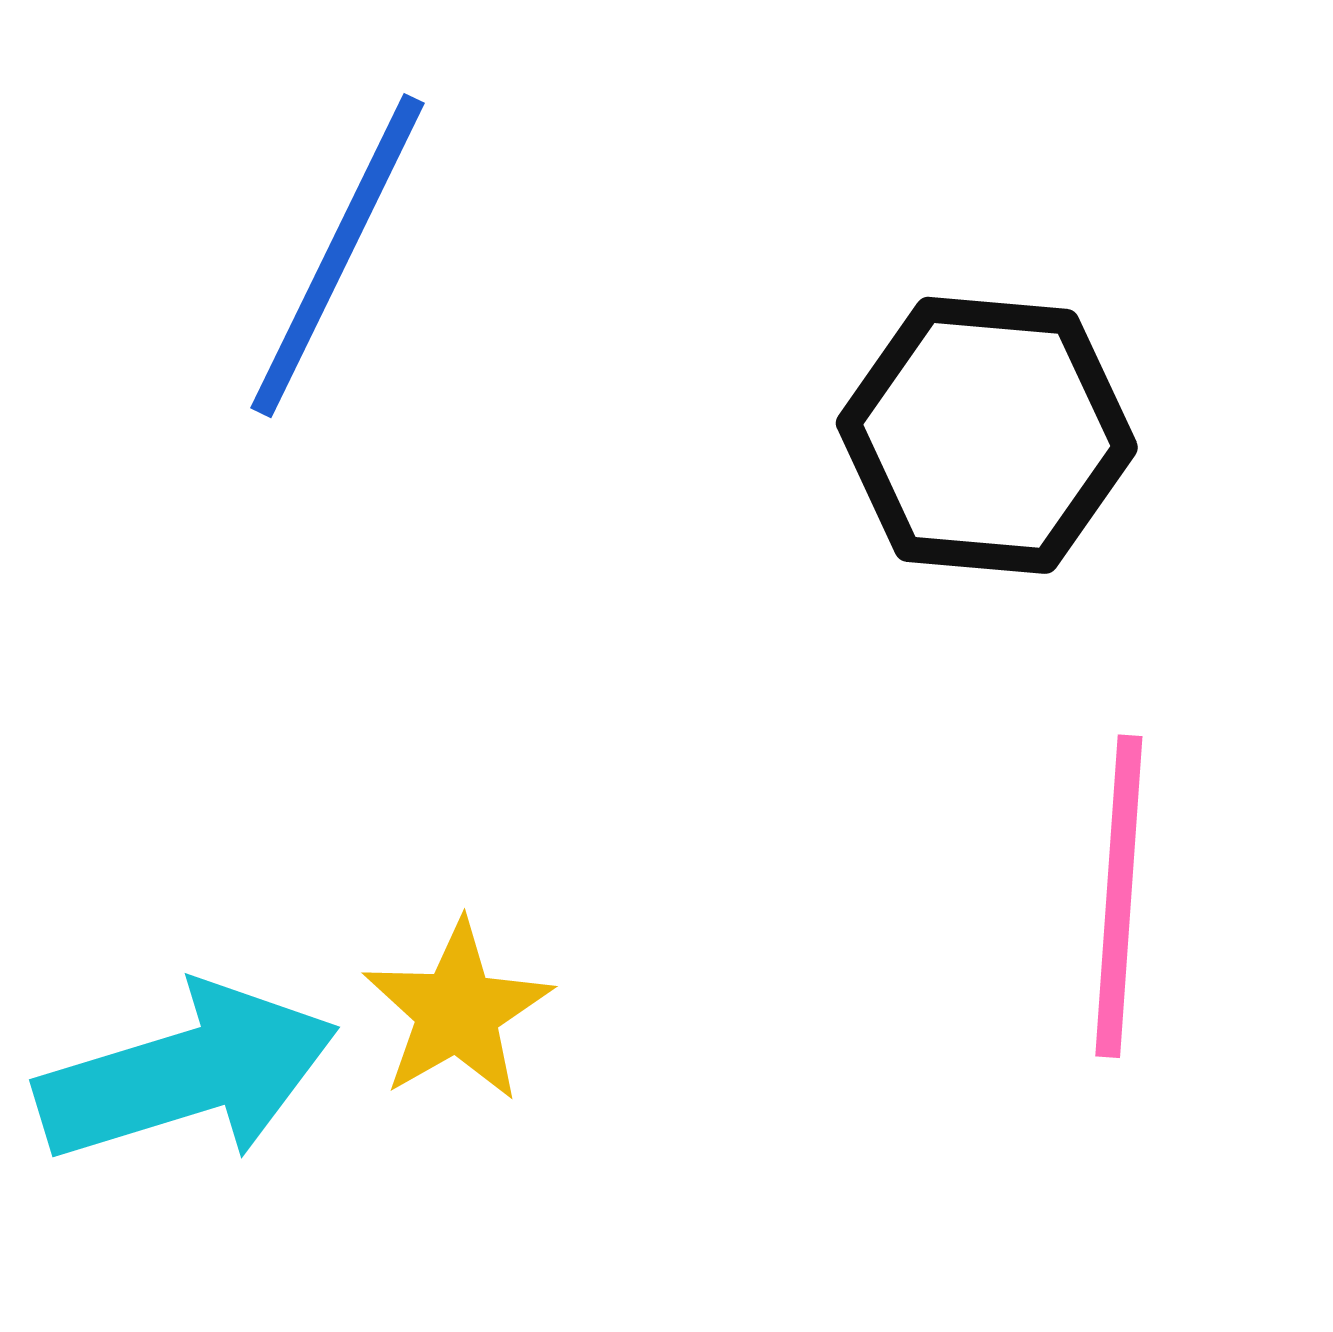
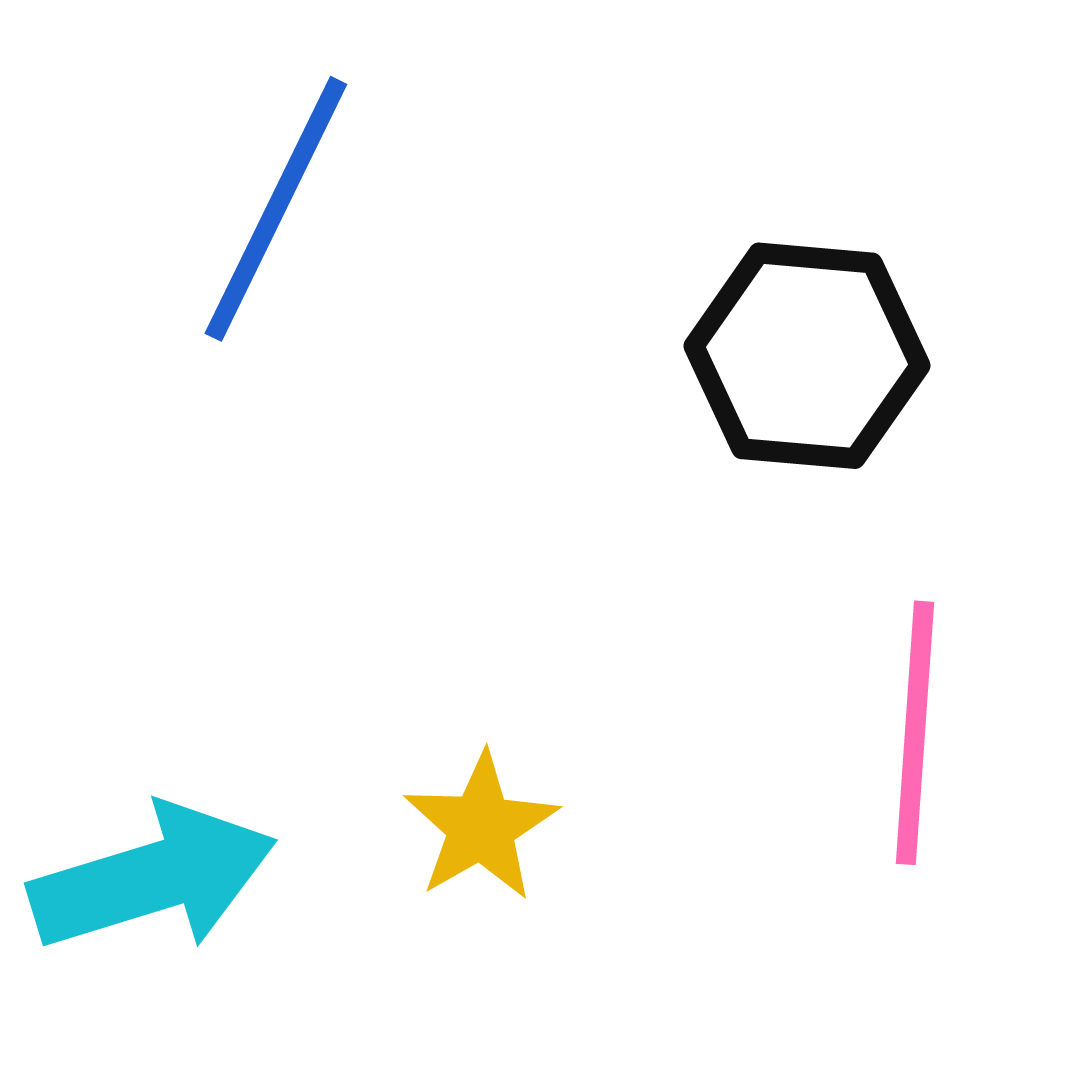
yellow star: (457, 1011) -> (481, 827), moved

